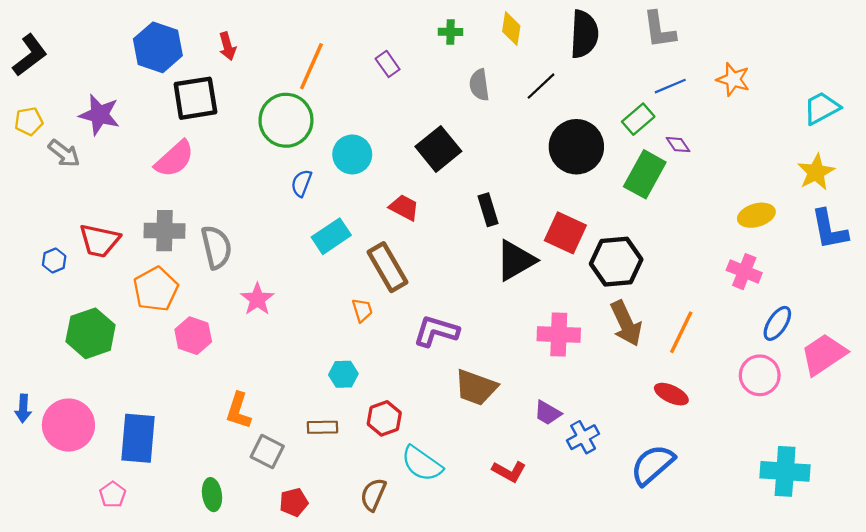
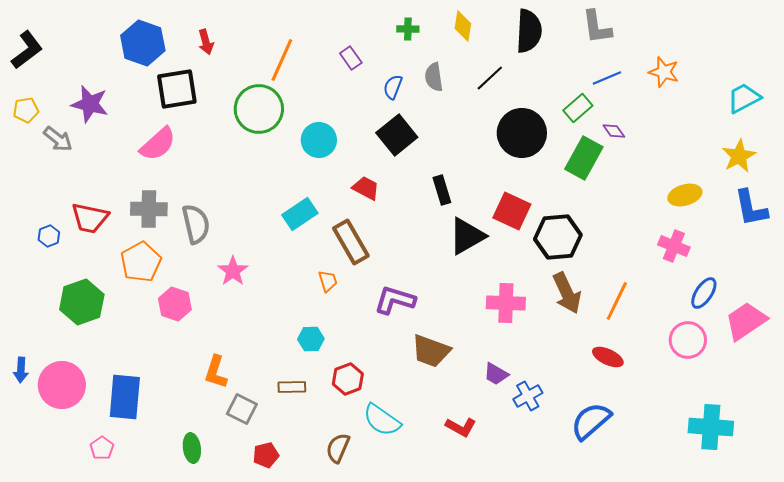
blue semicircle: (301, 183) -> (393, 87), moved

